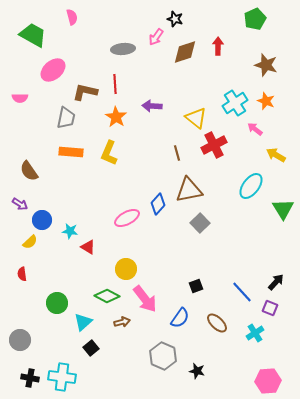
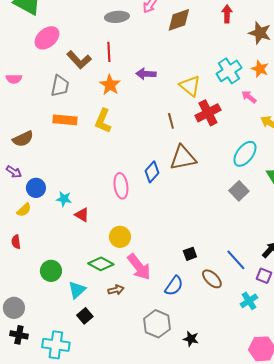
red arrow: (218, 46) -> (227, 14), moved
brown L-shape: (85, 92) -> (79, 60), turned -145
pink semicircle: (20, 98) -> (14, 79), moved
brown semicircle: (29, 171) -> (23, 139), turned -80
pink ellipse: (127, 218) -> (121, 186), turned -70
gray square: (200, 223) -> (239, 191), moved
brown ellipse: (217, 323) -> (212, 279), moved
black cross: (30, 378) -> (19, 335), moved

